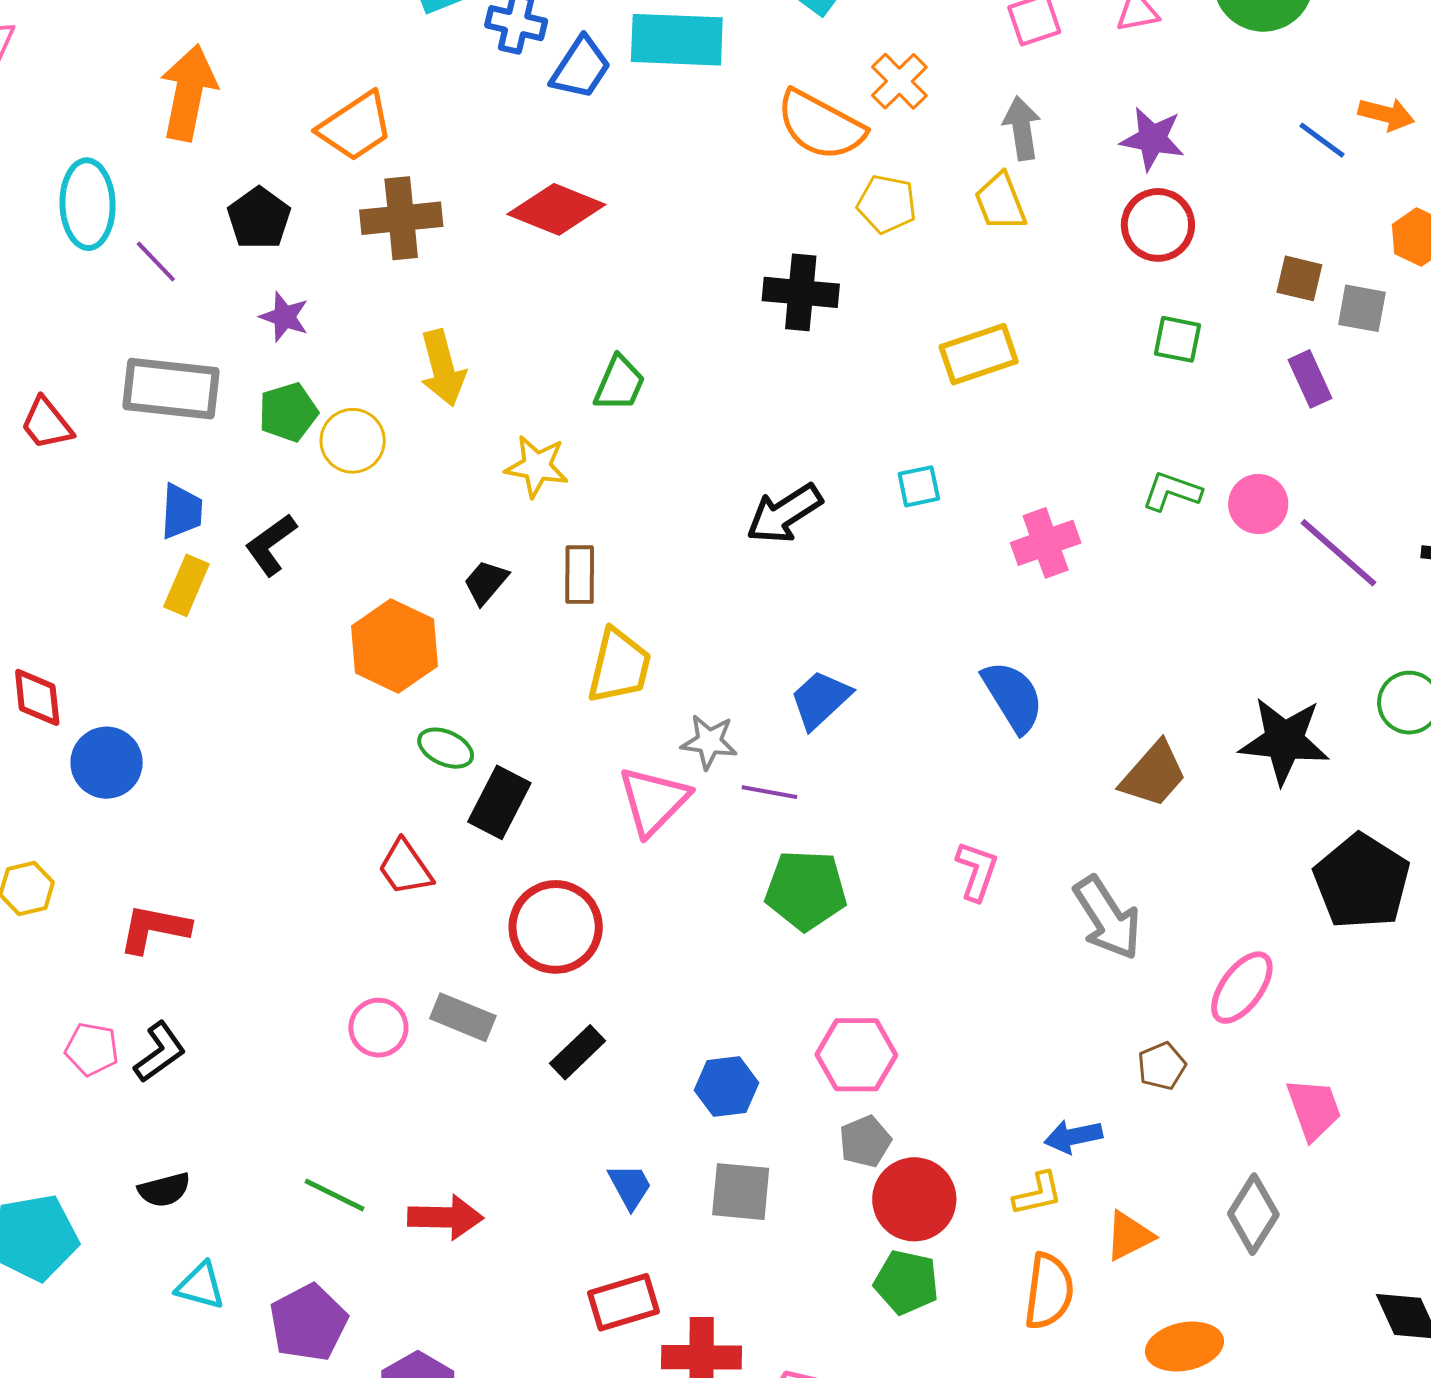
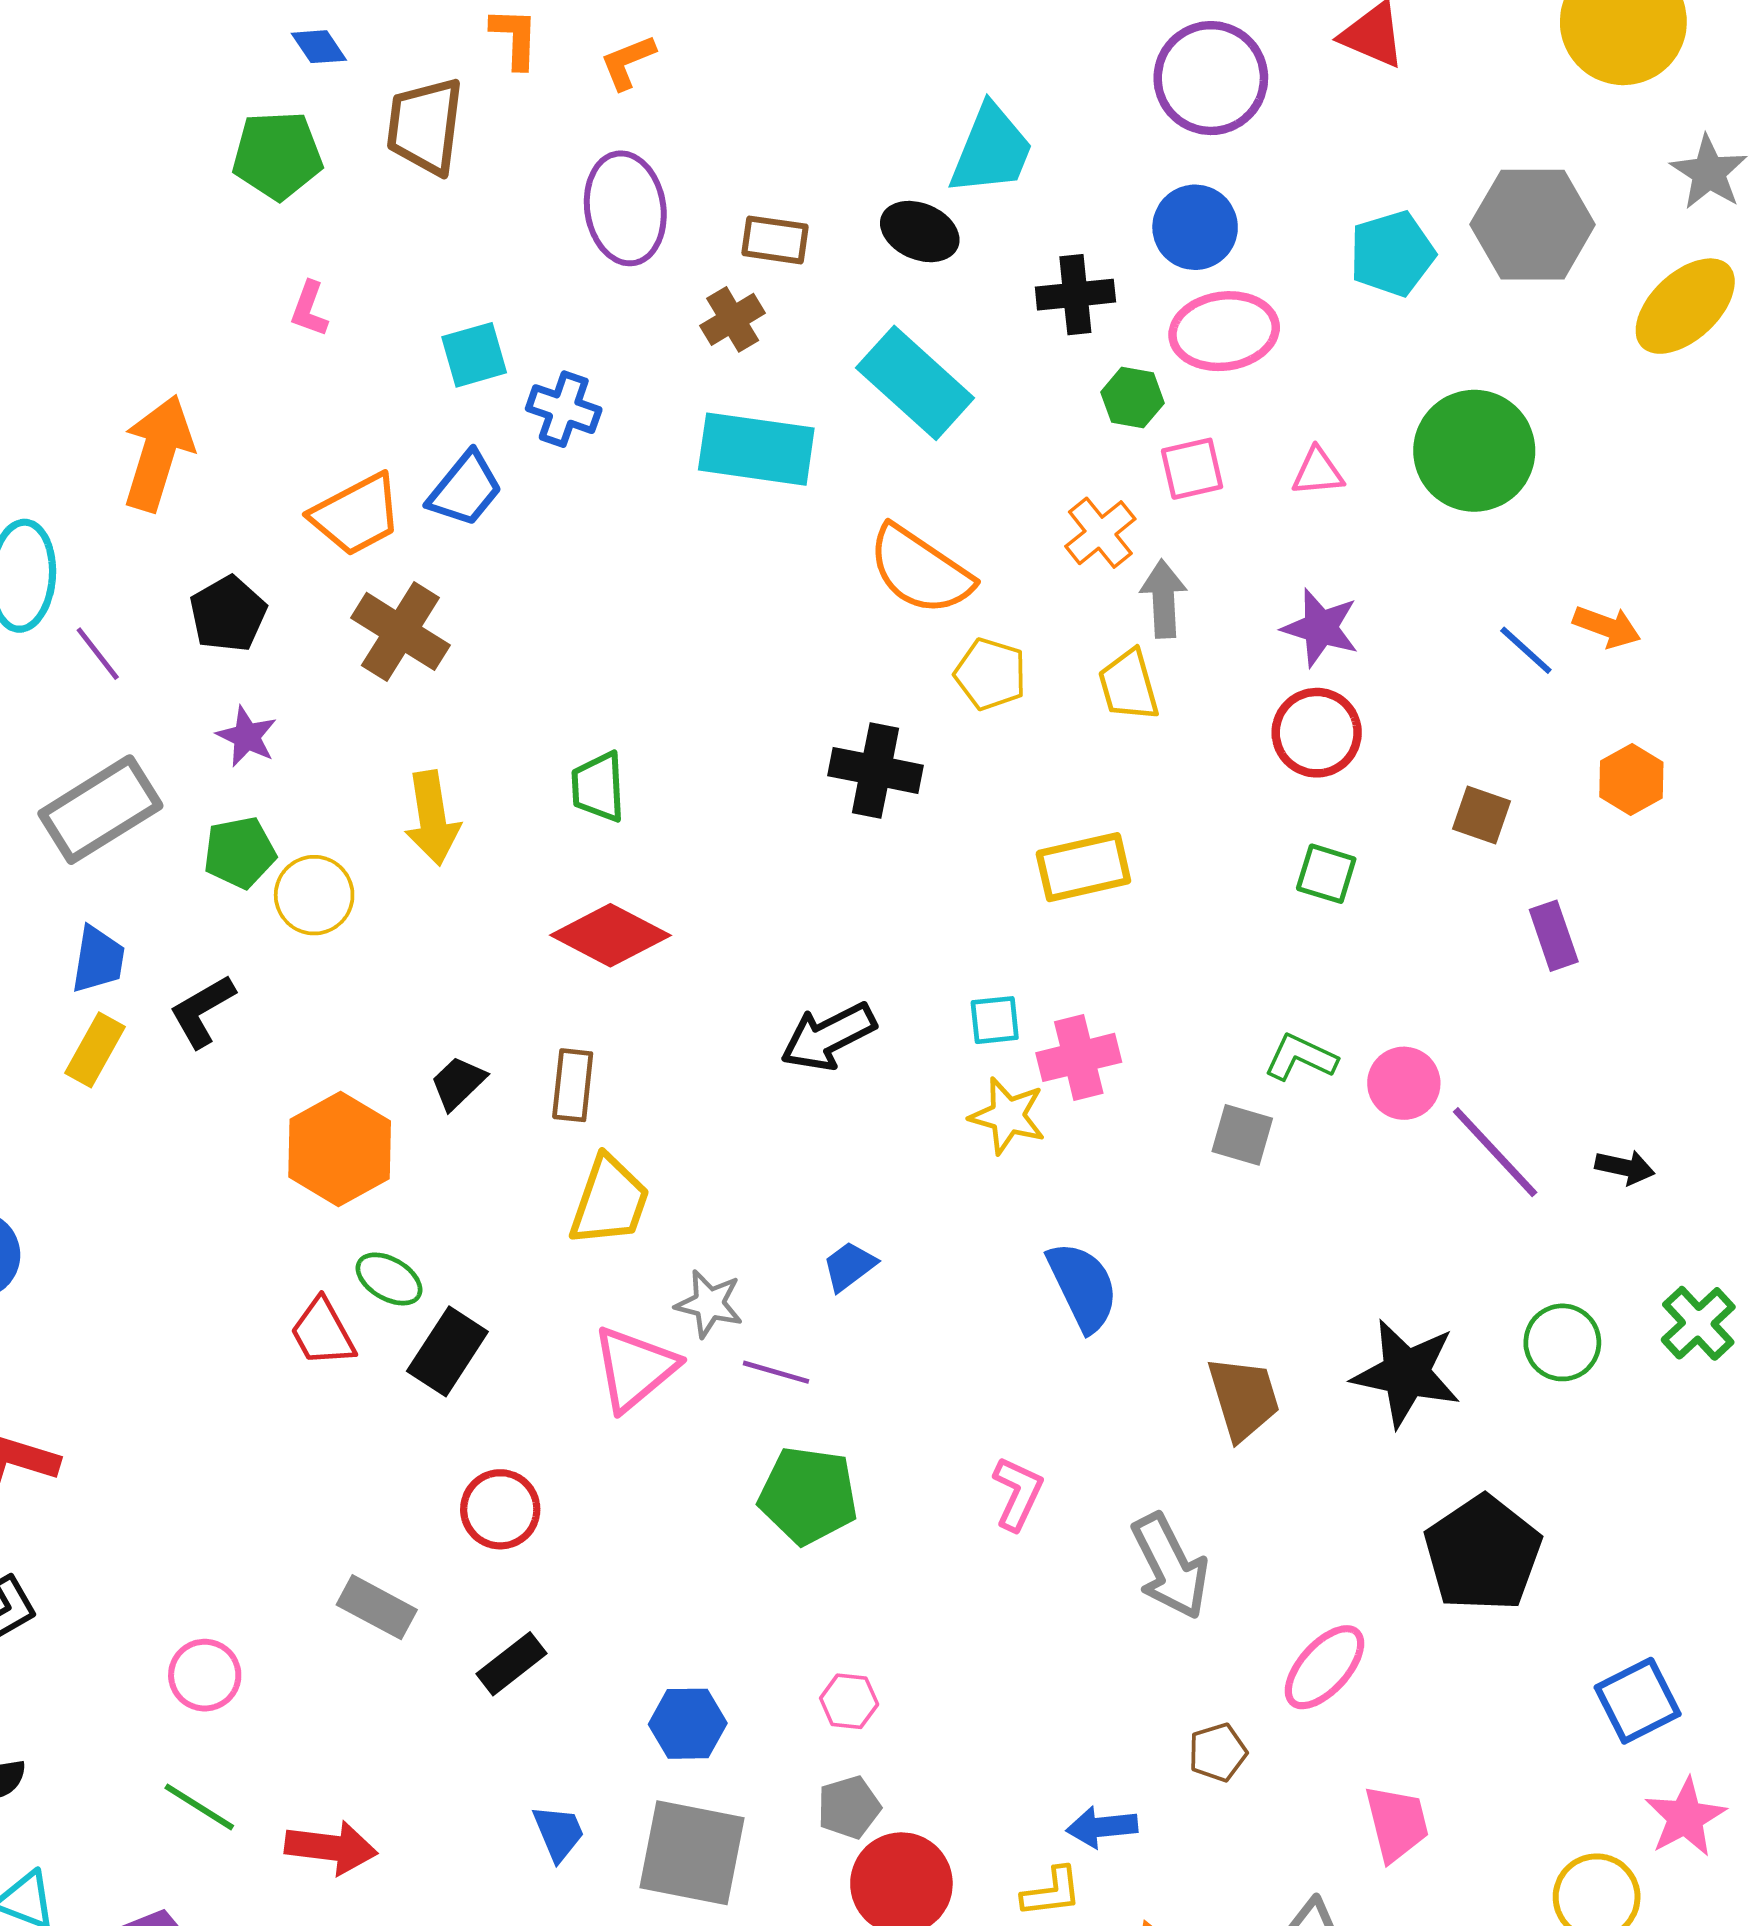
blue trapezoid: (581, 68) -> (465, 489), moved
orange cross: (899, 81) -> (1100, 533), moved
red diamond: (556, 209) -> (610, 935), moved
brown cross: (401, 218) -> (400, 631), turned 32
gray square: (1362, 308) -> (1242, 1135), moved
purple rectangle: (1310, 379) -> (1554, 936), moved
green trapezoid: (619, 384) -> (598, 787), moved, turned 148
gray rectangle: (171, 389) -> (100, 810), turned -44
yellow star: (537, 466) -> (1008, 1116), moved
pink cross: (1046, 543) -> (1079, 1057), moved
blue trapezoid: (820, 699) -> (849, 1266), size x0.7
brown trapezoid: (1154, 774) -> (1244, 1398), turned -64
red trapezoid: (405, 868) -> (323, 1332), moved
red circle: (556, 927) -> (500, 1509), size x0.7
pink circle: (378, 1028) -> (205, 1675), moved
pink hexagon: (856, 1055) -> (849, 1701), size x0.6
gray square: (741, 1192) -> (692, 1853), size x1.4

